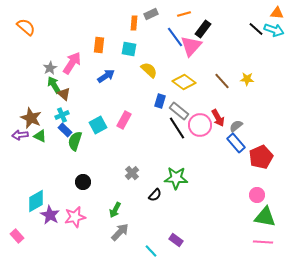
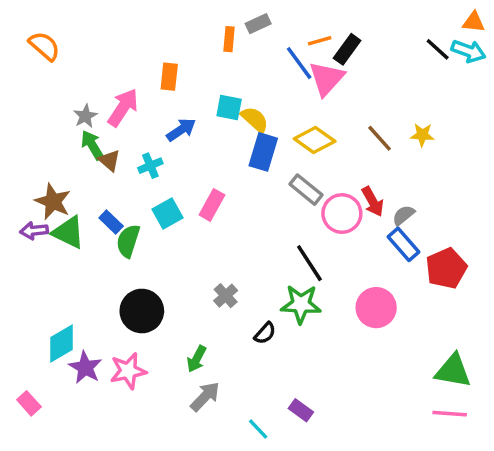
orange line: (184, 14) -> (320, 41), moved
cyan square: (129, 49) -> (229, 107), moved
blue rectangle: (160, 101) -> (263, 152), moved, size x1.5
cyan cross: (62, 115) -> (150, 166), moved
black line: (177, 128) -> (309, 263), moved
green triangle: (40, 136) -> (68, 232), size x1.5
black circle: (83, 182) -> (142, 311), size x1.6
pink circle: (257, 195) -> (376, 308), moved, size x1.5

